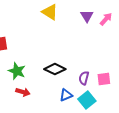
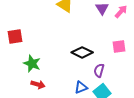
black diamond: (55, 69) -> (82, 52), moved
pink square: (104, 79) -> (119, 46), moved

